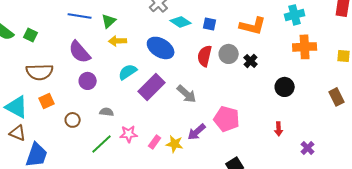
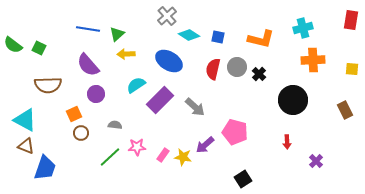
black circle: (285, 87) -> (293, 100), size x1.5
orange square: (47, 101) -> (74, 114), moved

